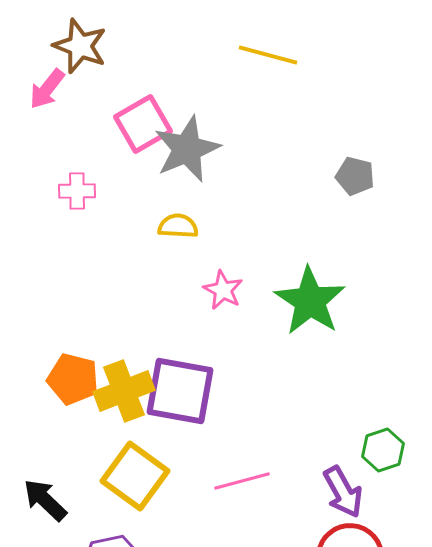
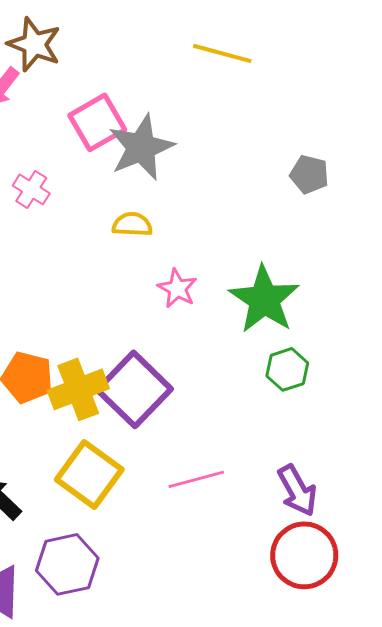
pink cross: (77, 191) -> (31, 189), turned 33
purple square: (180, 391) -> (134, 389), turned 34
green hexagon: (383, 450) -> (287, 369), moved

